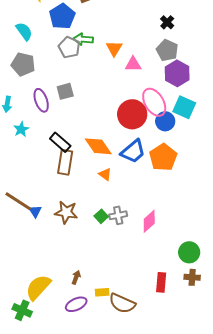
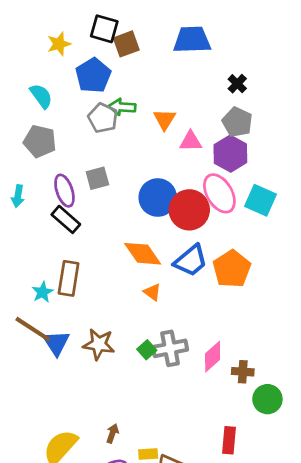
purple hexagon: (177, 73) -> (230, 154), moved
blue circle: (165, 121) -> (158, 198), moved, size x1.4
cyan star: (21, 129) -> (43, 292), moved
black rectangle: (60, 142) -> (66, 219), moved
brown rectangle: (65, 162) -> (69, 278), moved
blue triangle: (35, 211) -> (56, 343), size x1.5
gray cross: (118, 215) -> (170, 348), size x1.4
brown cross: (192, 277) -> (243, 372), moved

